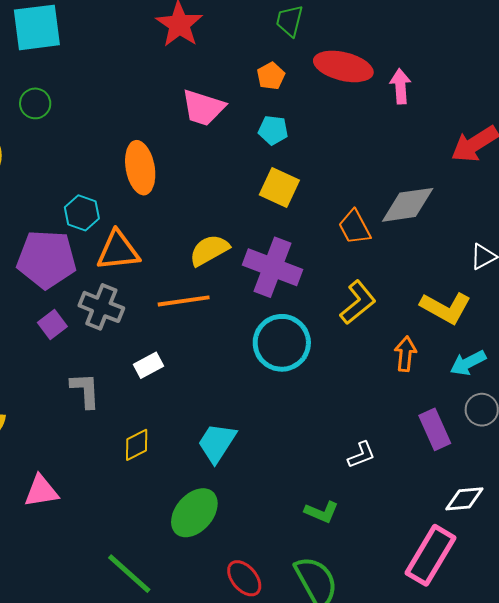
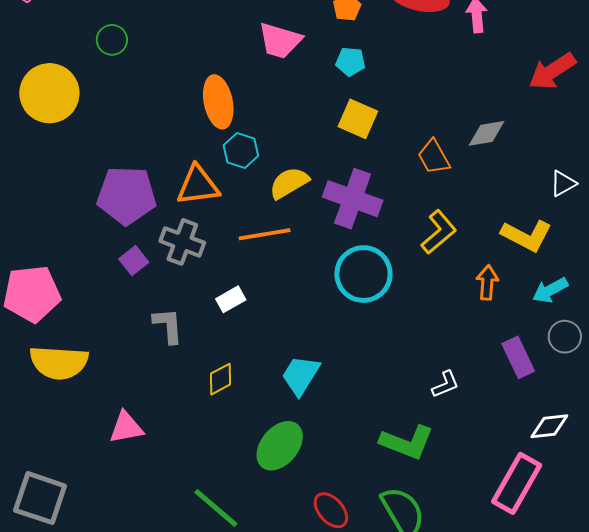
gray diamond: (408, 205) -> (486, 133), size x0.7
cyan hexagon: (82, 213) -> (241, 151), moved
green L-shape: (322, 512) -> (407, 442), size x1.6

